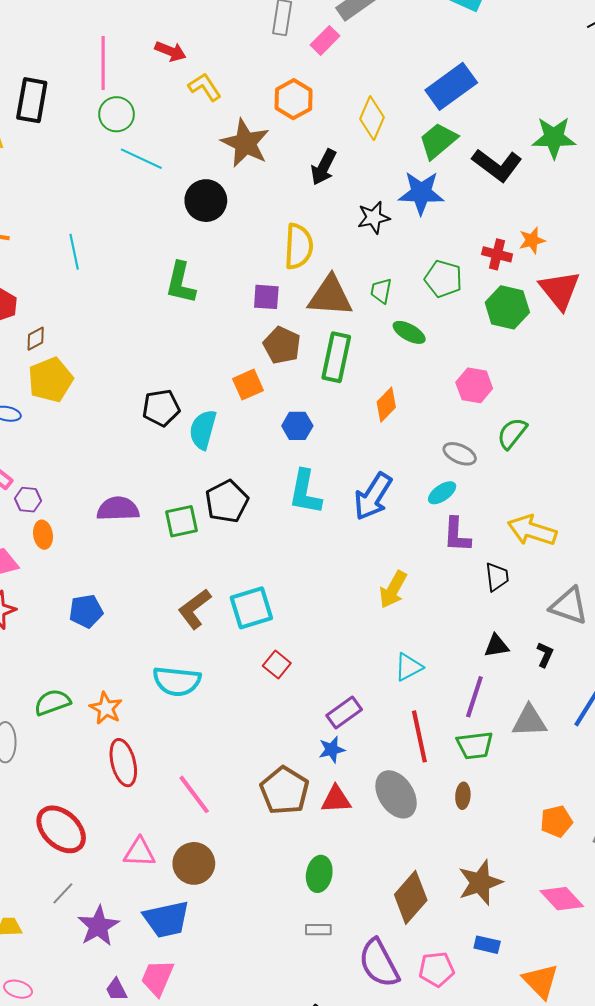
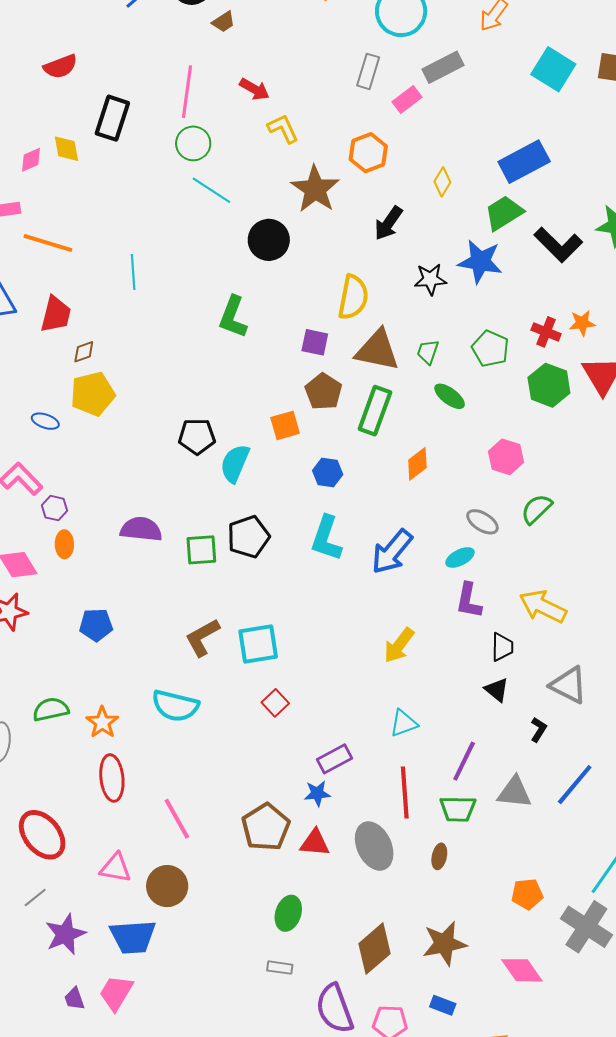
yellow diamond: (372, 118) -> (442, 182), size x0.7
black triangle: (497, 646) -> (497, 690), moved, turned 40

